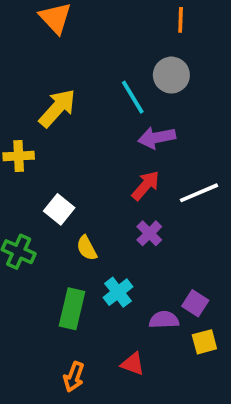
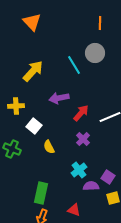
purple arrow: (157, 138) -> (59, 98), moved
yellow cross: (19, 156) -> (16, 106), moved
cyan cross: (118, 292) -> (79, 170), moved
green rectangle: (72, 309) -> (41, 193), moved

